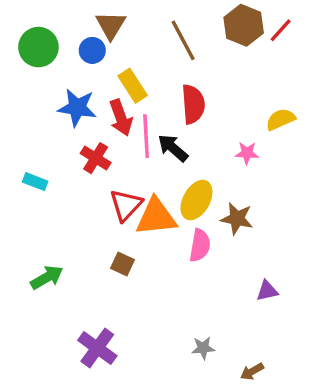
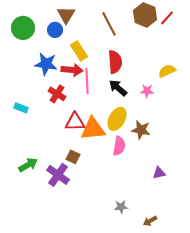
red arrow: (121, 118) -> (72, 70), turned -65
black arrow: (173, 148) -> (118, 88), moved
red triangle: (126, 205) -> (75, 122), turned 45
purple cross: (97, 348) -> (58, 175), moved

